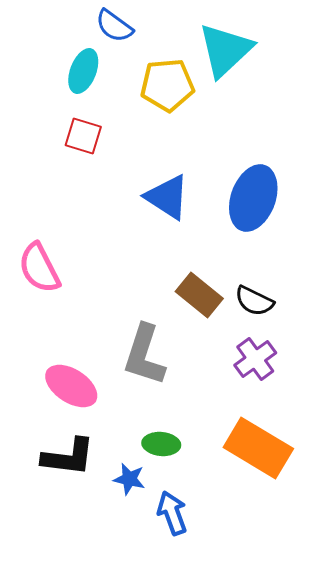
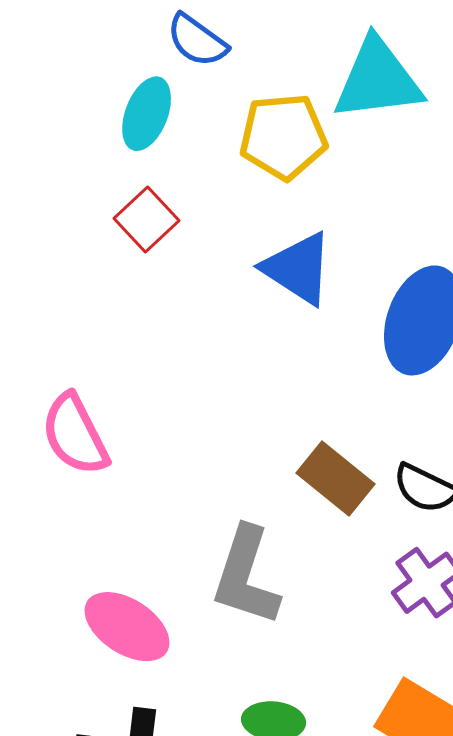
cyan triangle: (225, 50) -> (378, 80), turned 36
red square: (83, 136) -> (147, 220), turned 30
blue triangle: (167, 197) -> (298, 268), moved

